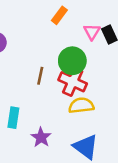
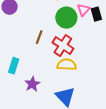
green circle: (72, 61) -> (66, 18), moved

